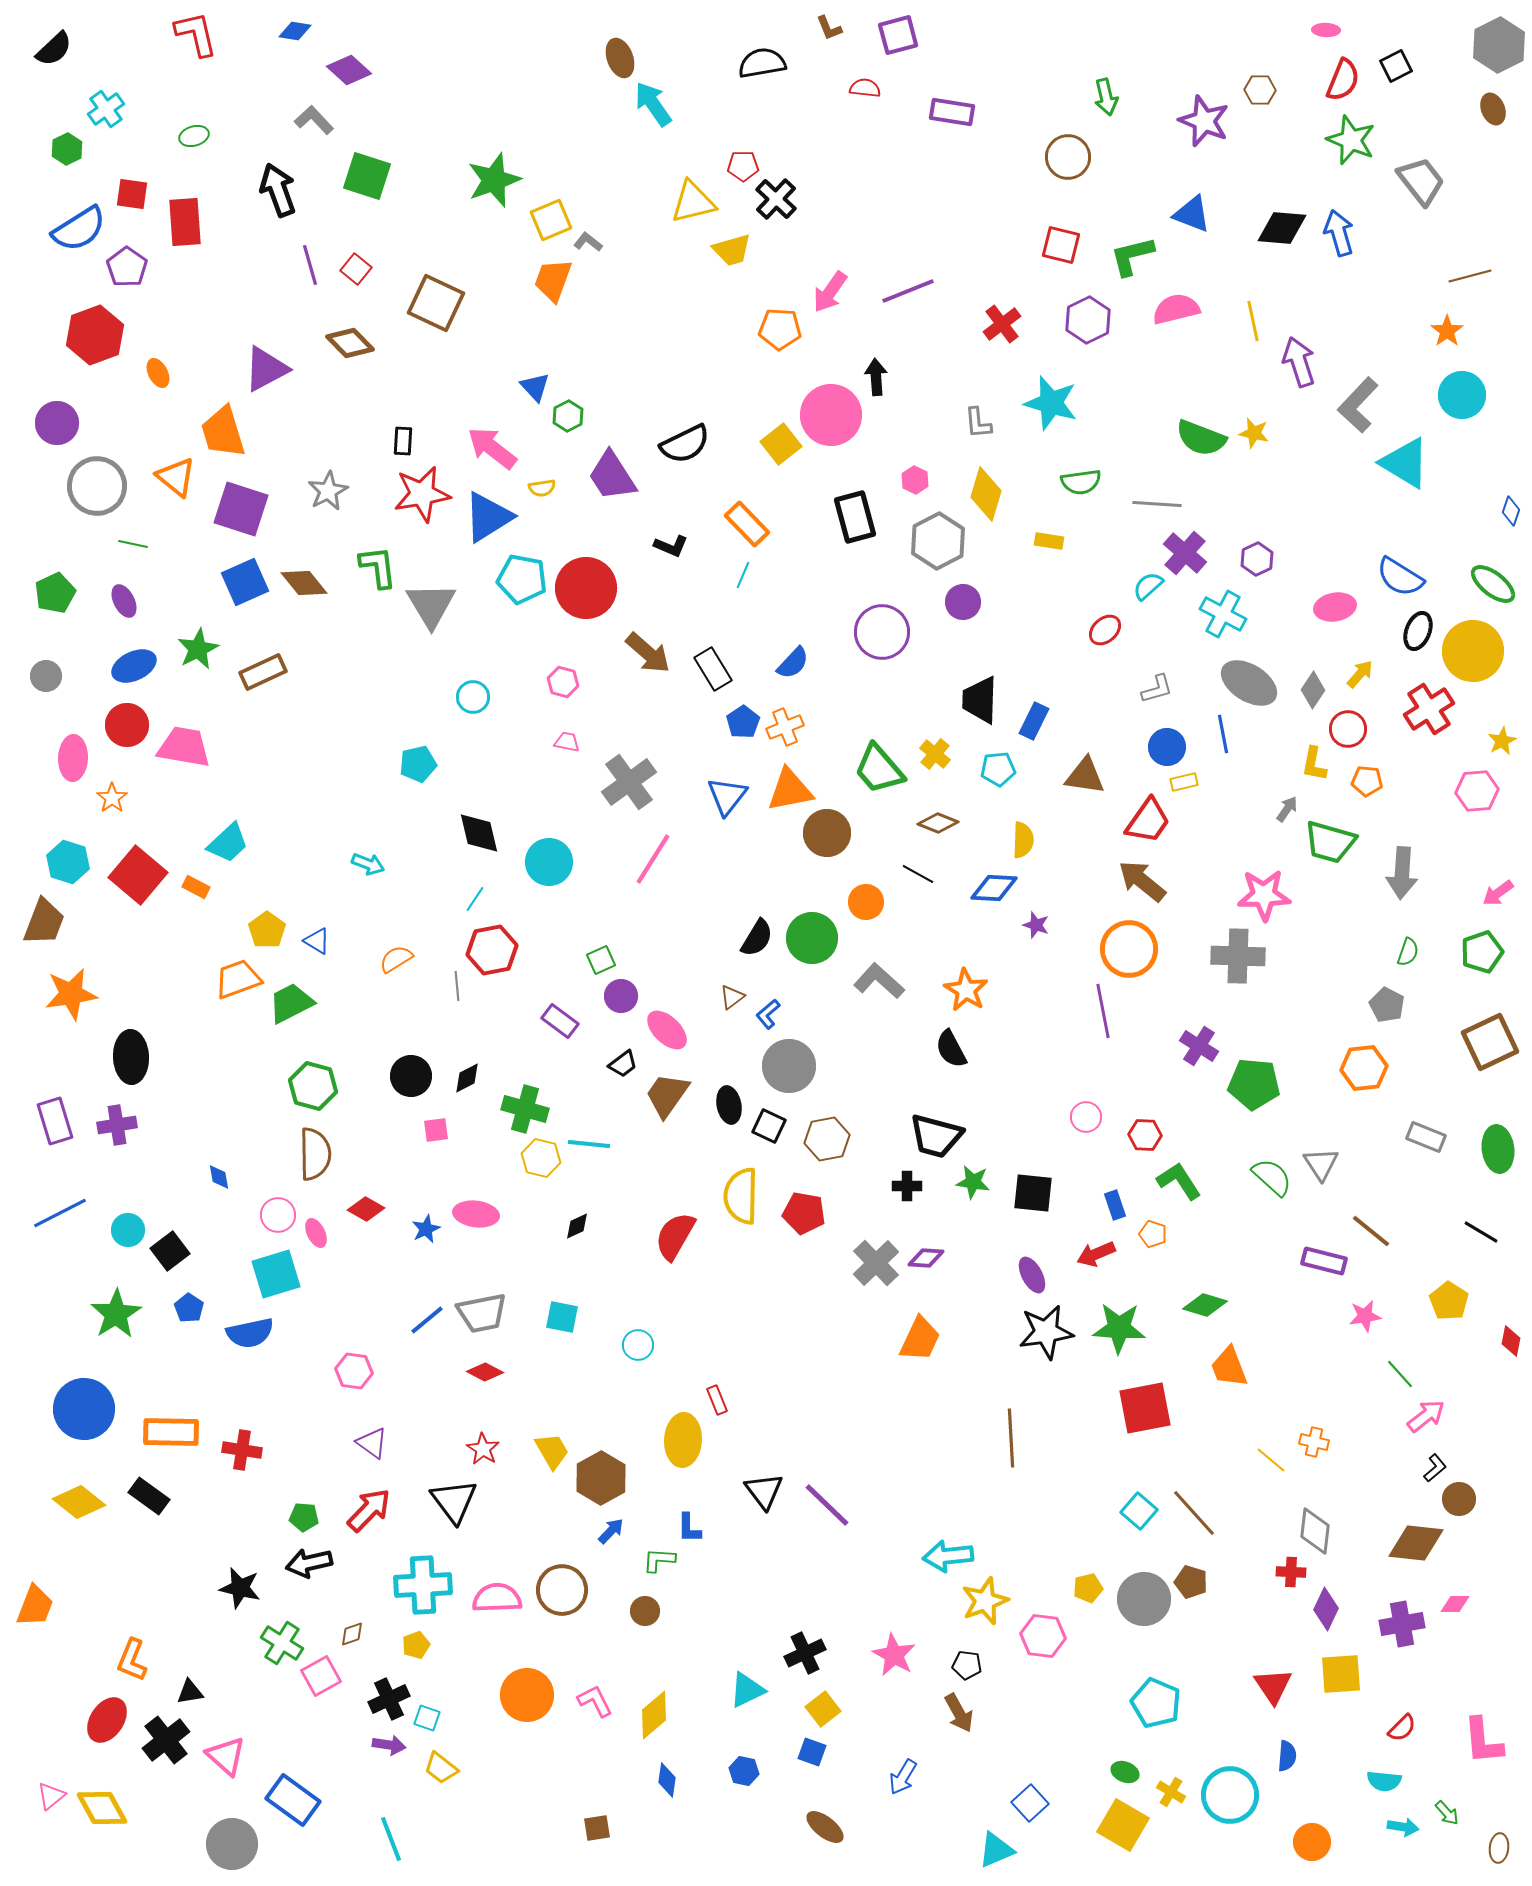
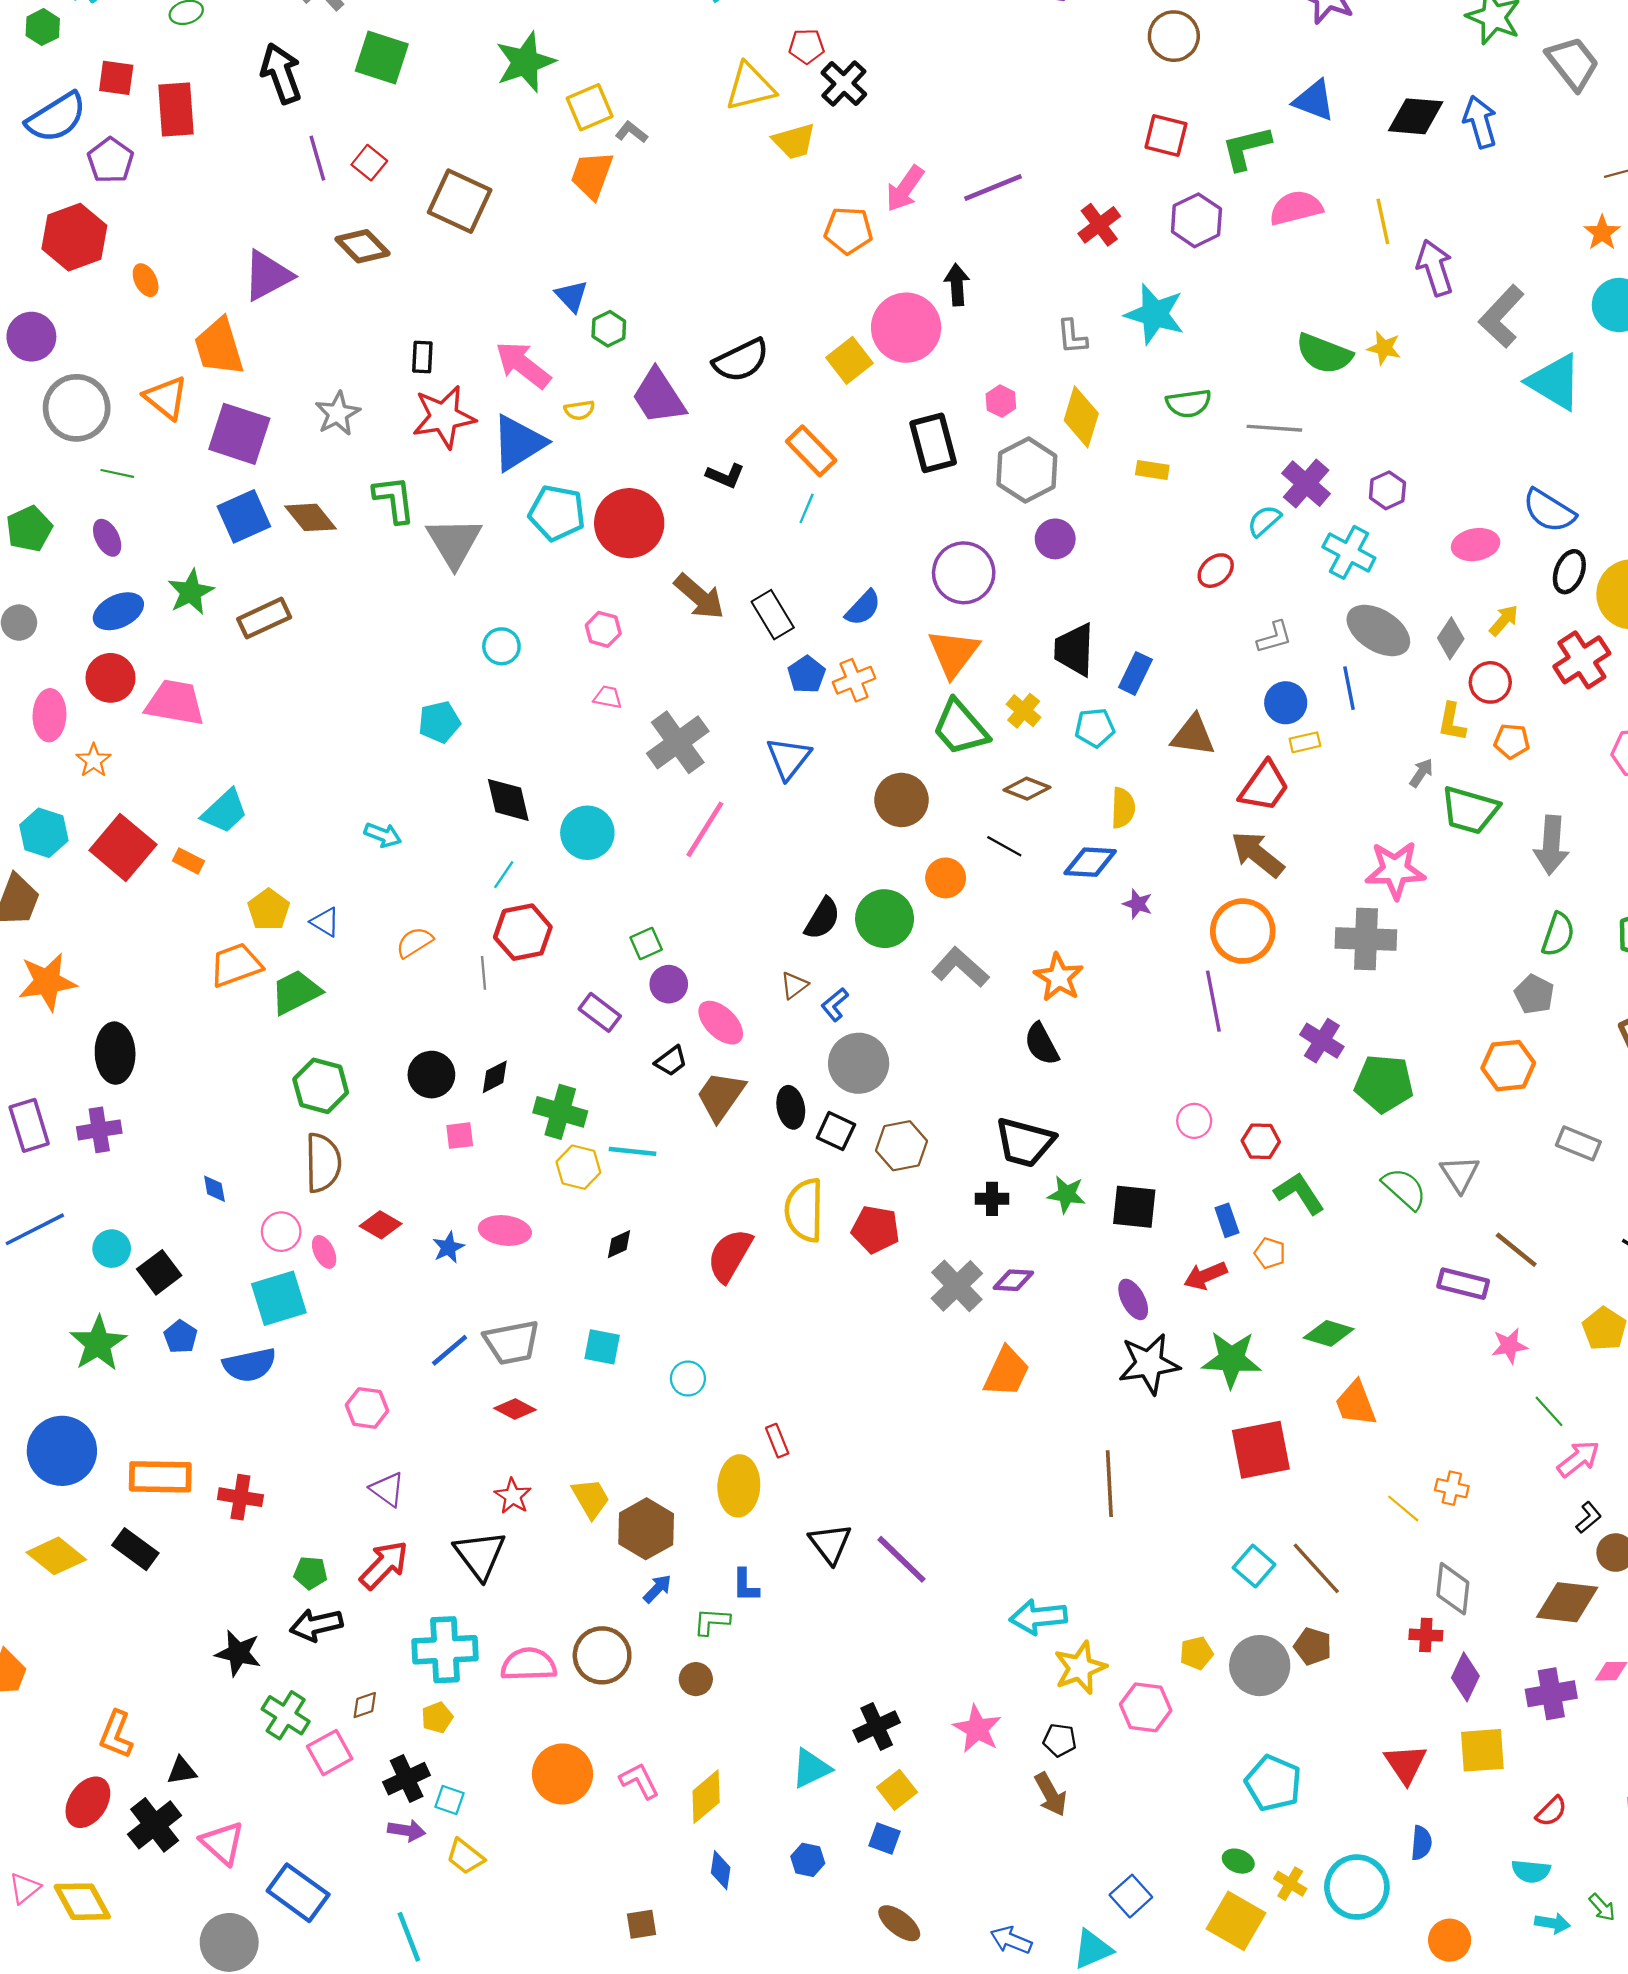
orange triangle: (790, 790) -> (953, 653), moved, turned -42
green semicircle: (1408, 952) -> (1558, 934), size x1.4
blue arrow: (903, 1777) -> (1011, 1940), moved, turned 81

